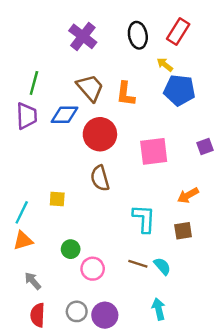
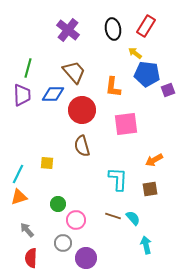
orange L-shape: (126, 94) -> (113, 87), moved
purple square: (205, 146) -> (168, 90), moved
cyan arrow: (159, 309) -> (146, 245), moved
gray circle: (77, 311) -> (63, 243), moved

